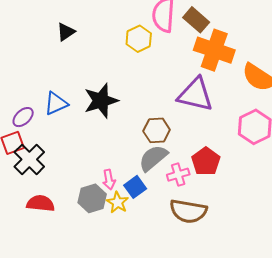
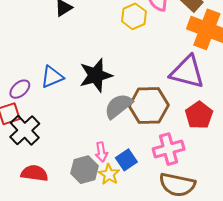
brown hexagon: (157, 130) -> (149, 106), size x1.5
gray semicircle: (153, 158) -> (118, 106), moved
red pentagon: (206, 161) -> (199, 115), moved
pink cross: (178, 175) -> (169, 149), size x1.4

